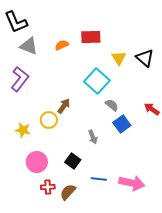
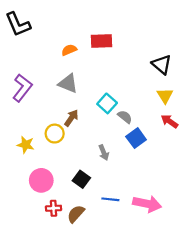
gray triangle: (29, 46) -> (68, 83), moved
yellow triangle: (119, 58) -> (165, 96), moved
cyan square: (97, 81) -> (107, 103), moved, size x0.7

